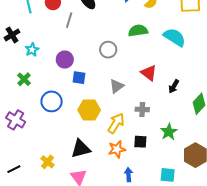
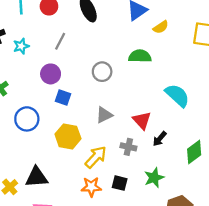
gray line: (69, 20) -> (60, 41), moved
cyan semicircle: (175, 37) -> (177, 95), moved
cyan star: (32, 50) -> (21, 46), moved
red triangle: (149, 73) -> (142, 120), moved
black arrow: (174, 86) -> (160, 139), moved
black triangle: (81, 149) -> (36, 177), moved

